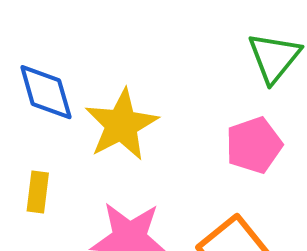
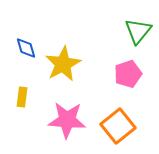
blue diamond: (46, 92) -> (26, 48), size x0.7

